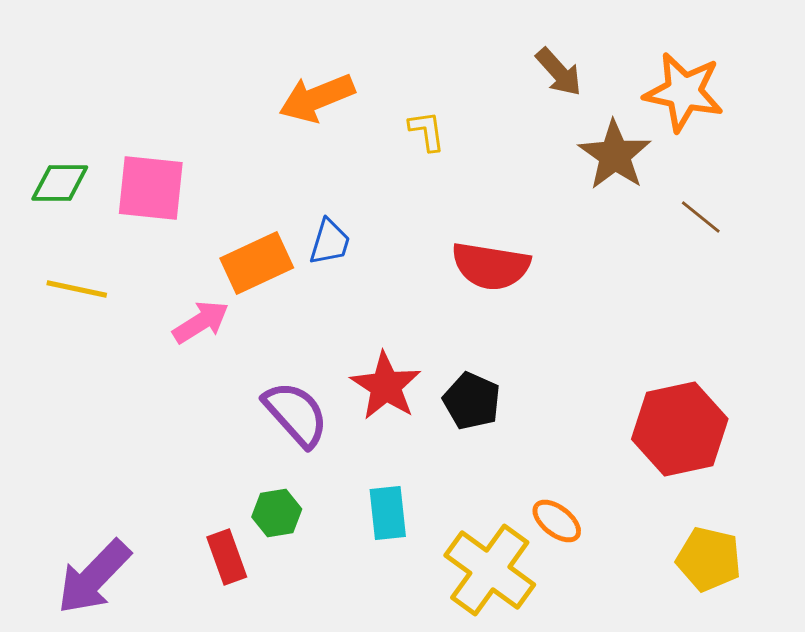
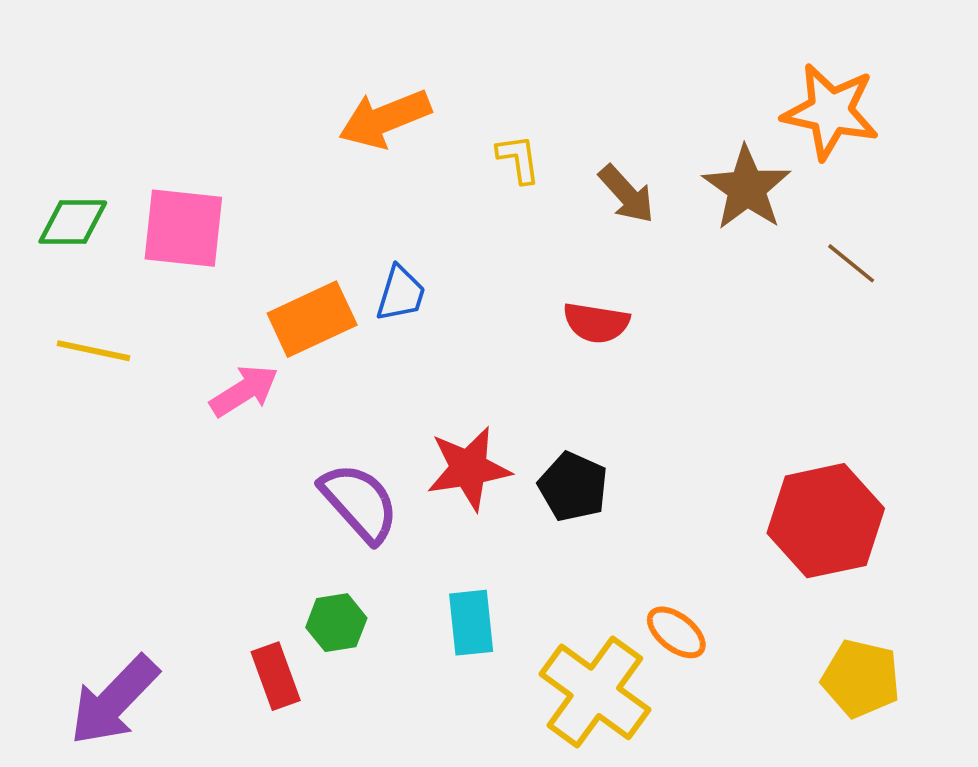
brown arrow: (559, 72) -> (627, 194), moved
red semicircle: (491, 266) -> (596, 323), size x0.7
red star: (386, 386) -> (469, 468), turned 30

